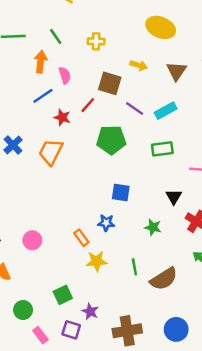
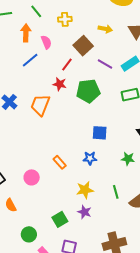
yellow cross: (96, 41) -> (65, 19), moved
brown square: (110, 83) -> (83, 46), turned 36
red star: (62, 117) -> (60, 84), moved
orange rectangle: (81, 238) -> (60, 162), moved
purple star: (90, 311) -> (84, 212), moved

